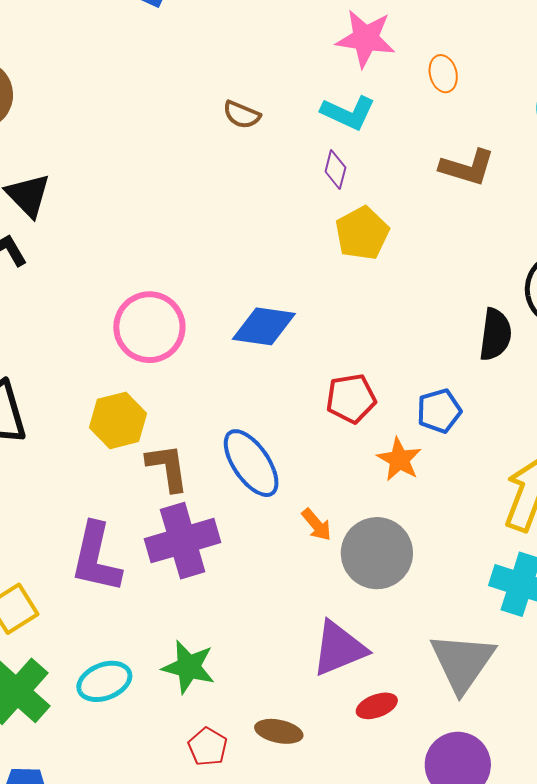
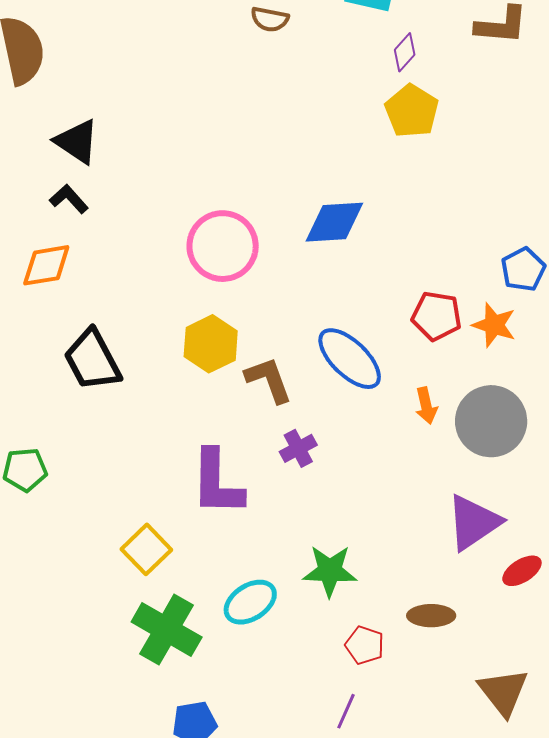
purple diamond: (335, 169) -> (405, 52), moved, turned 39
red pentagon: (351, 398) -> (437, 316), moved, turned 30
orange arrow: (316, 525) -> (426, 406), turned 39
purple cross: (183, 541) -> (298, 448), size x0.5

